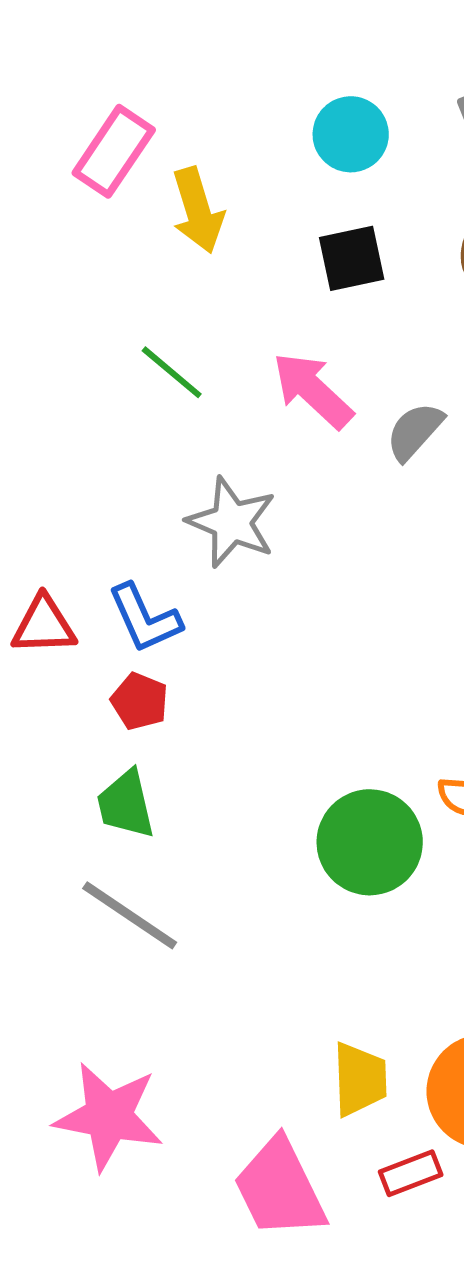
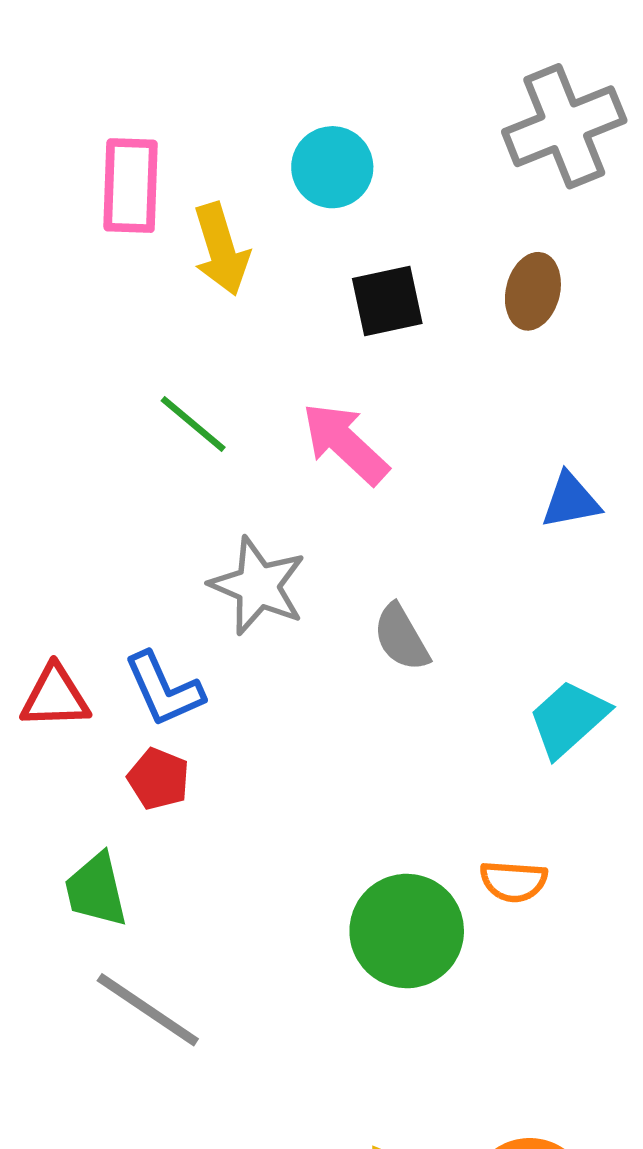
cyan circle: (351, 134) -> (332, 167), moved
pink rectangle: (114, 151) -> (131, 186), turned -32
gray semicircle: (415, 431) -> (401, 638), moved, turned -72
green trapezoid: (126, 804) -> (96, 890), moved

